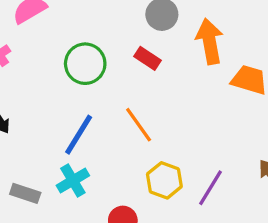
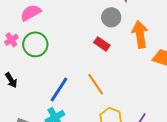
green circle: (85, 64) -> (35, 44), moved

